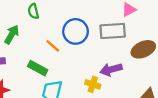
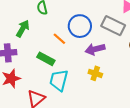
gray rectangle: (113, 31) -> (113, 26), turned 30
purple arrow: (111, 69) -> (95, 49), moved

